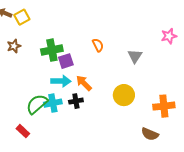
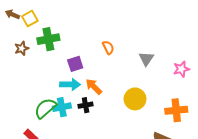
pink star: (169, 36) -> (181, 69), moved
green cross: (52, 50) -> (48, 39), moved

